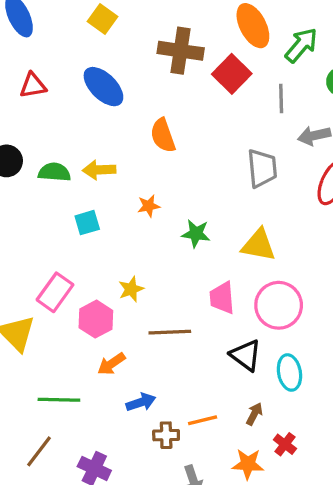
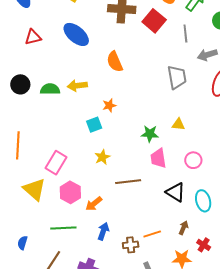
cyan square: (87, 223) -> (94, 125), moved
green star: (196, 234) -> (150, 134), moved
yellow triangle: (259, 245) -> (178, 124), size x0.6
pink circle: (279, 305) -> (193, 160), size x0.6
pink hexagon: (96, 319) -> (70, 192), moved
blue arrow: (141, 402) -> (103, 231), moved, turned -48

